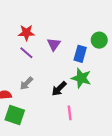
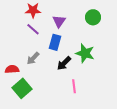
green circle: (99, 40) -> (93, 17), moved
blue rectangle: (80, 54) -> (55, 42), moved
green square: (15, 115) -> (22, 88), turned 30

